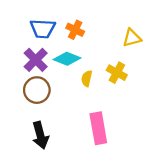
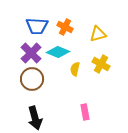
yellow triangle: (132, 38) -> (98, 34), moved
pink rectangle: (98, 128) -> (85, 112), size x0.6

